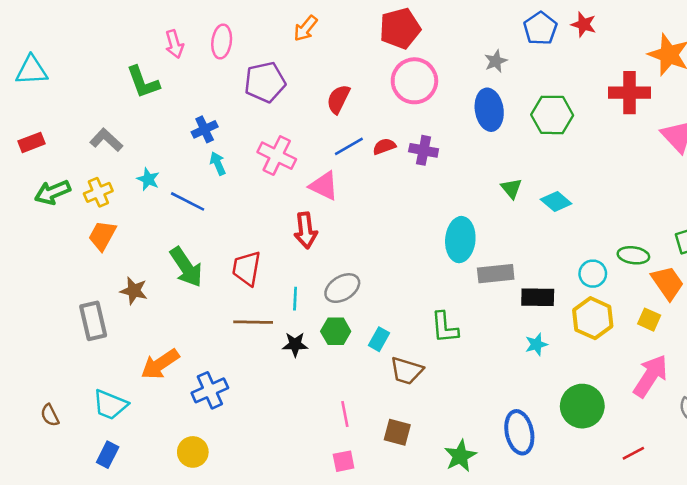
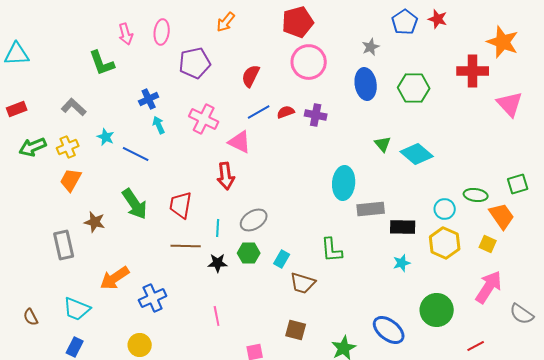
cyan diamond: (556, 201) -> (417, 154), size x1.4
pink line: (345, 414) -> (217, 316), moved
blue ellipse: (519, 432) -> (389, 330), turned -40

